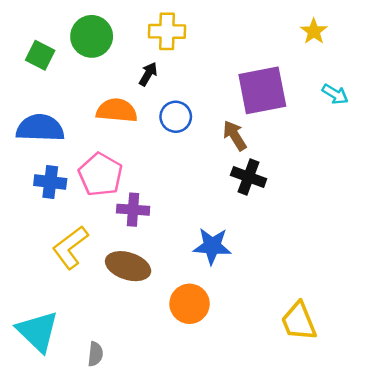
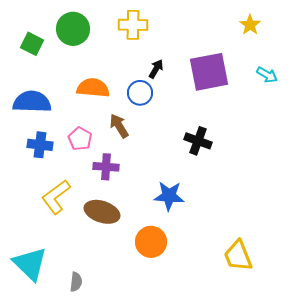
black arrow: (148, 74) -> (156, 69), moved
brown arrow: (235, 136) -> (119, 126), moved
pink pentagon: (100, 174) -> (80, 139), size x0.7

